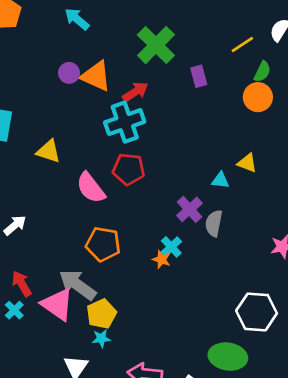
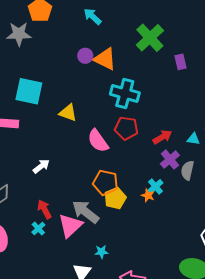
red arrow: (135, 92) -> (162, 137), moved
cyan cross: (125, 122) -> (125, 93), turned 32
pink triangle: (57, 304) -> (70, 226), turned 40
yellow pentagon: (102, 314) -> (115, 198), moved

